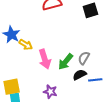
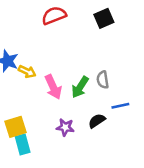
gray semicircle: (84, 58) -> (103, 80), turned -32
black semicircle: (80, 75) -> (97, 121), moved

